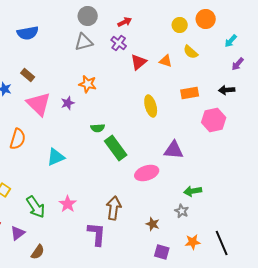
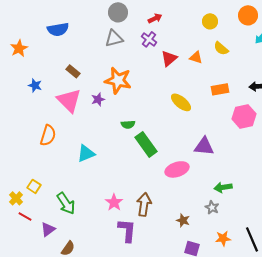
orange circle: (206, 19) -> (248, 15), moved
brown rectangle: (28, 75) -> (73, 71), moved
orange star: (88, 84) -> (118, 80), size x1.5
yellow ellipse: (151, 106) -> (181, 102), turned -35
pink star: (68, 204) -> (114, 202), moved

